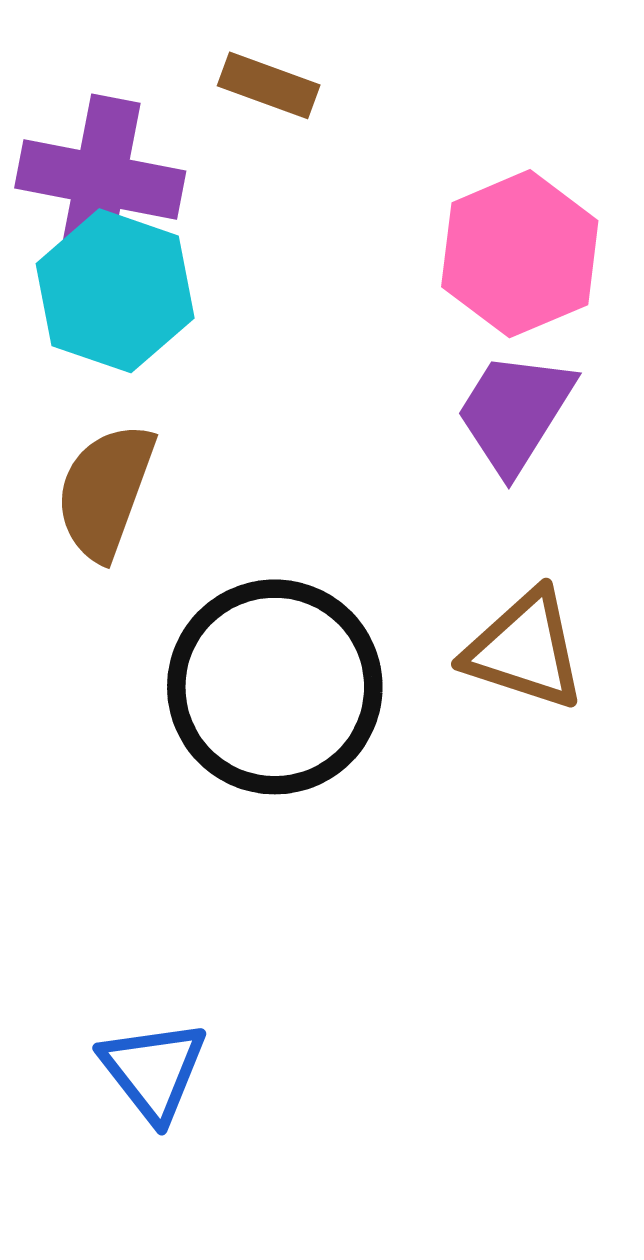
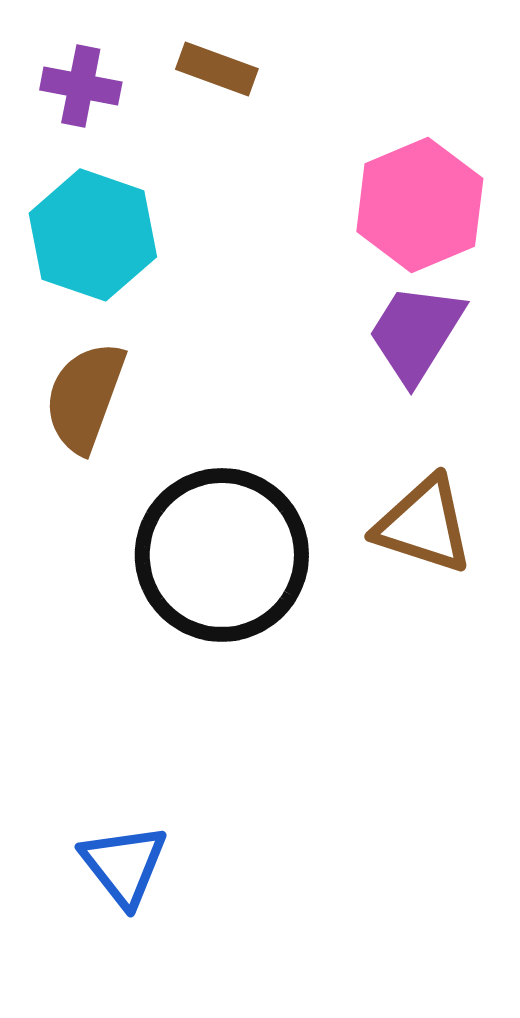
purple cross: (100, 179) -> (81, 86), moved, size x0.6

